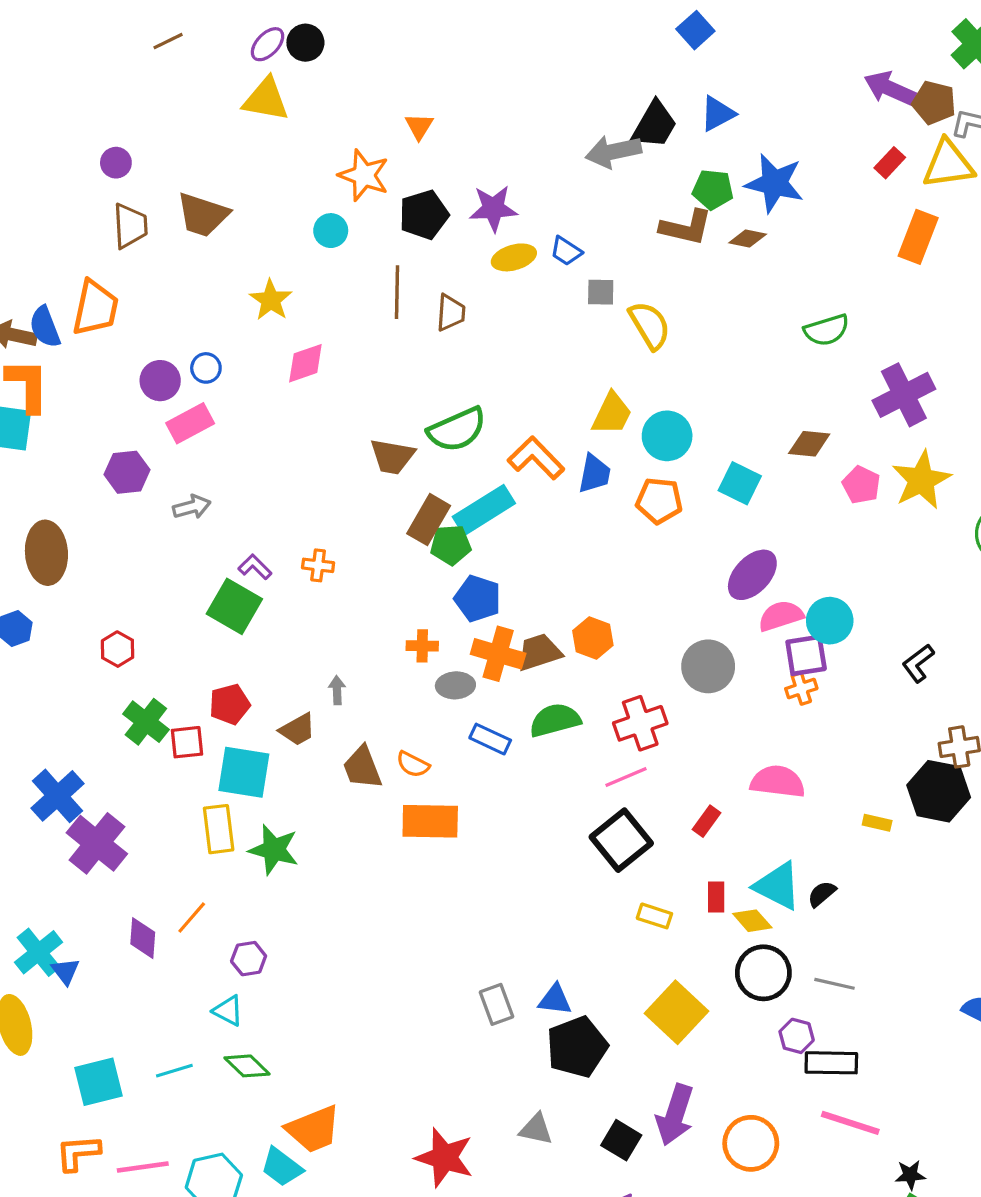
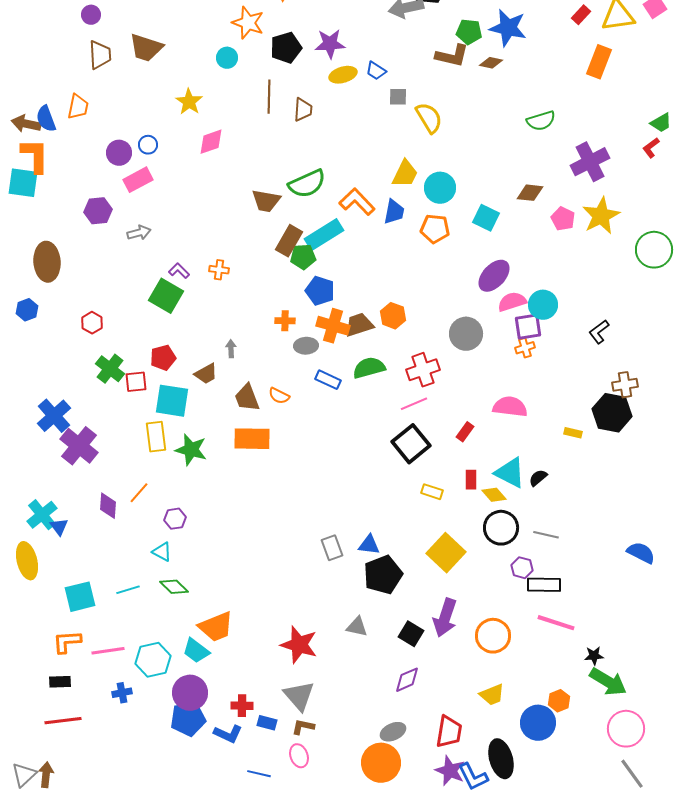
orange trapezoid: (95, 308) -> (78, 107), size x0.7
orange rectangle: (430, 821) -> (252, 439), moved

